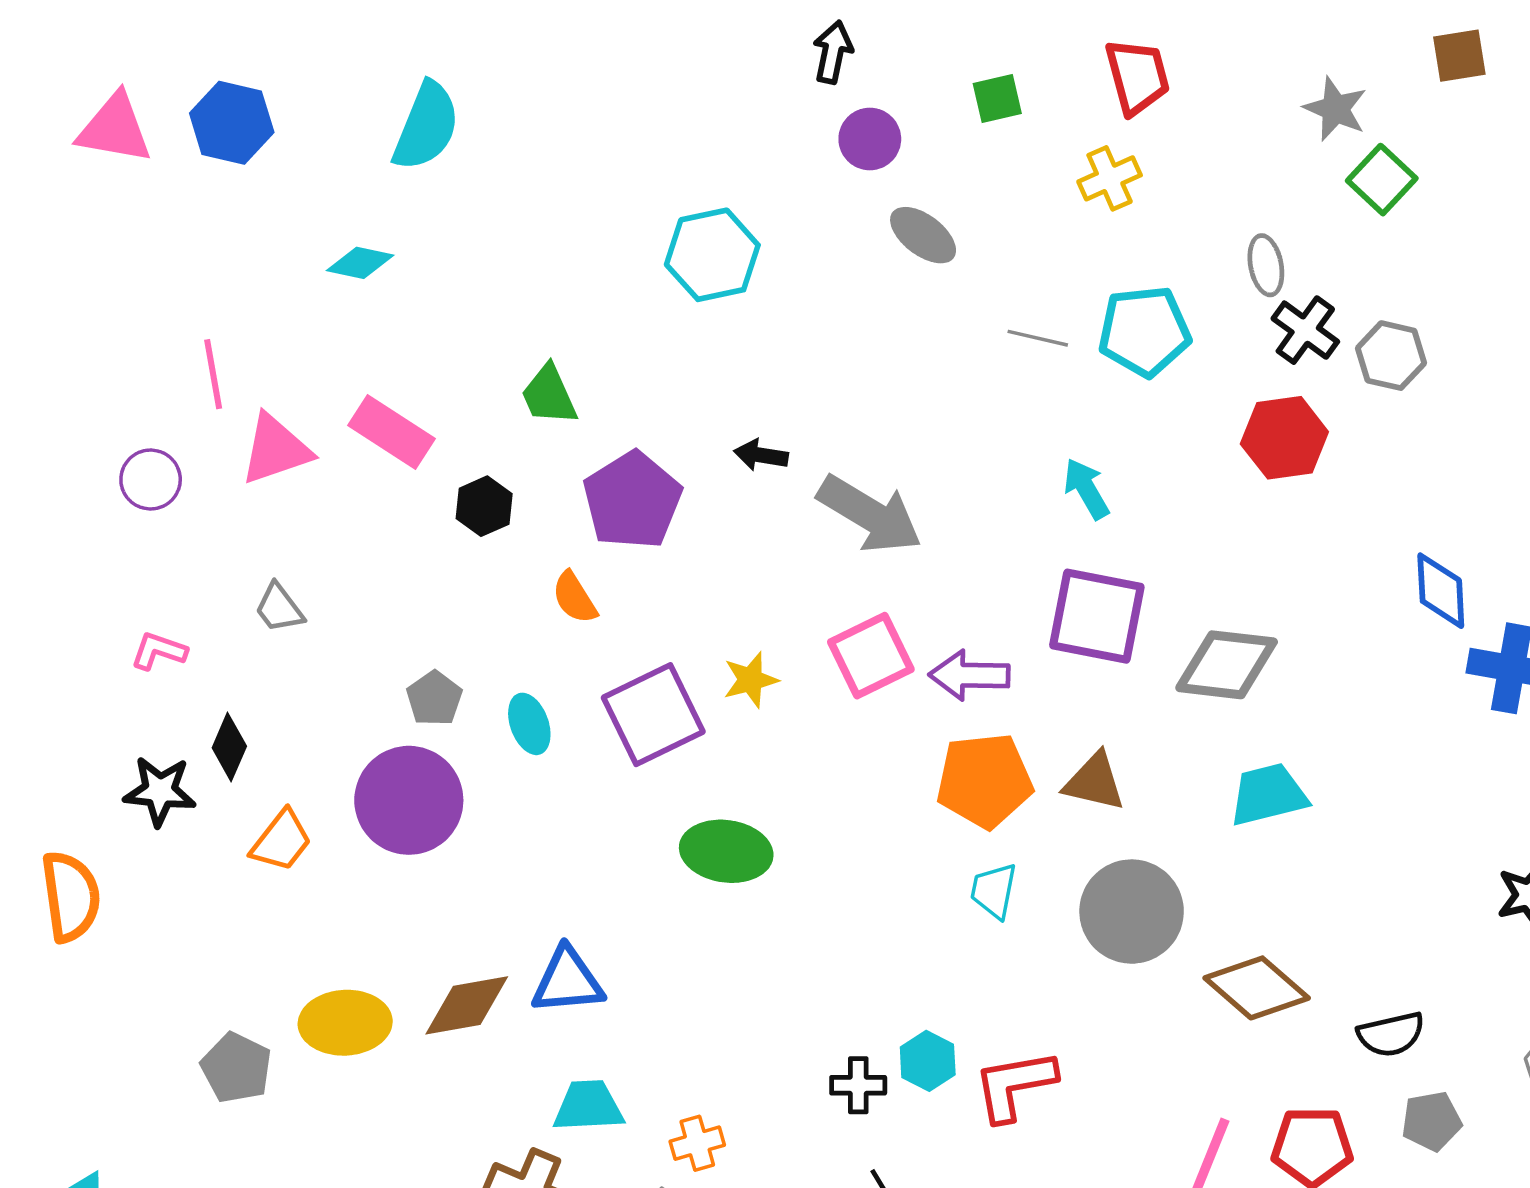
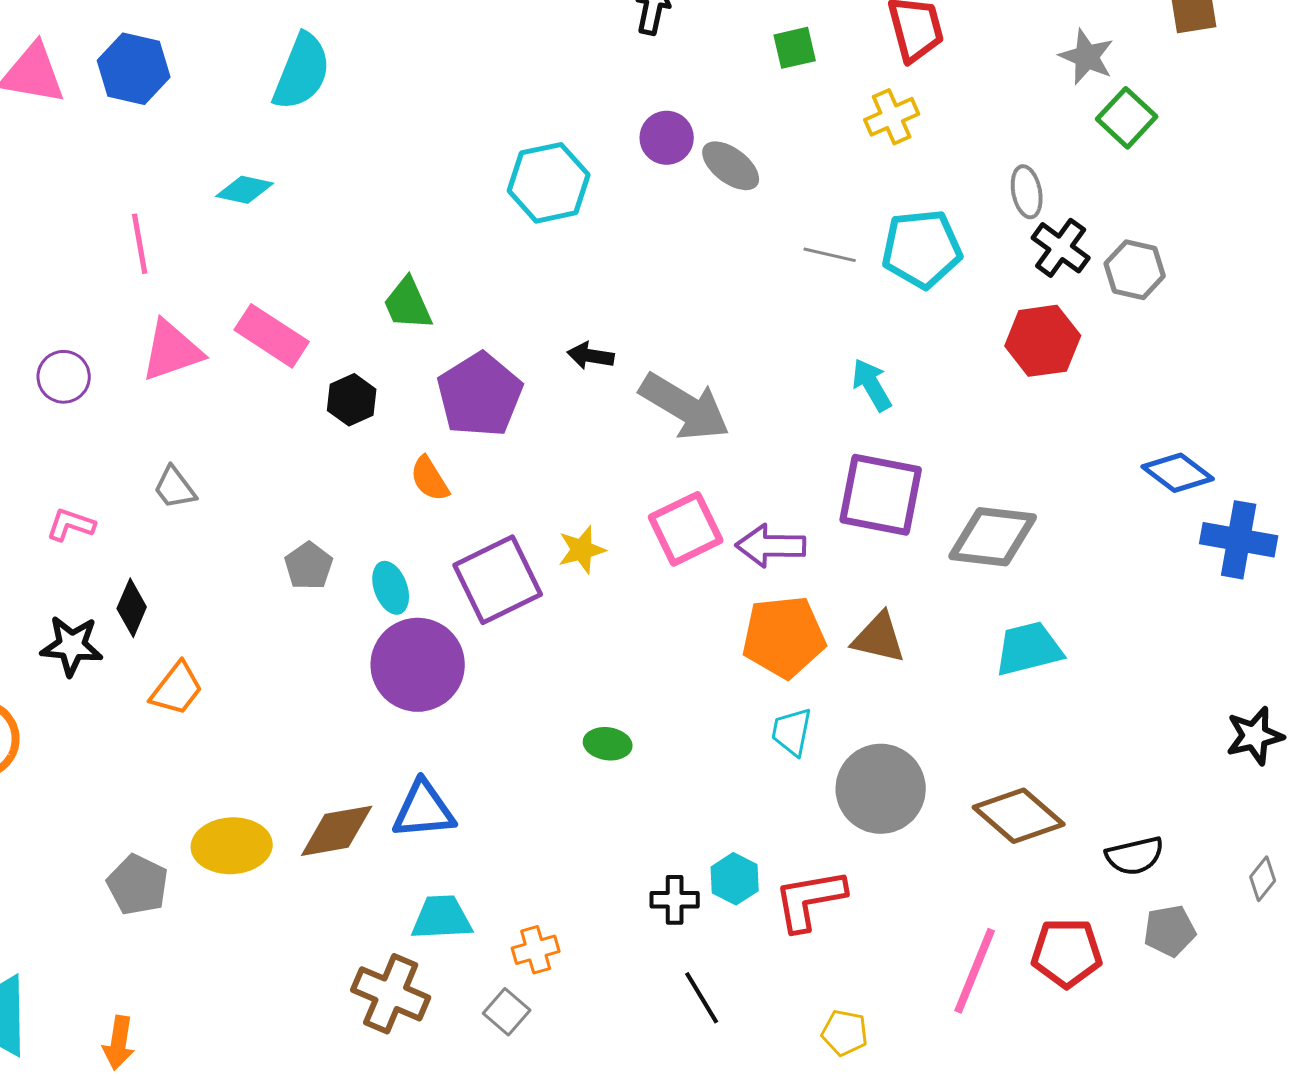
purple circle: (870, 139) -> (667, 138), moved
pink line: (213, 374) -> (140, 244), moved
blue diamond: (1441, 591) -> (1178, 473), turned -50
purple circle: (409, 800) -> (418, 665), moved
green ellipse: (726, 851) -> (608, 744), moved, size x0.6
gray circle: (1132, 912) -> (881, 789), moved

